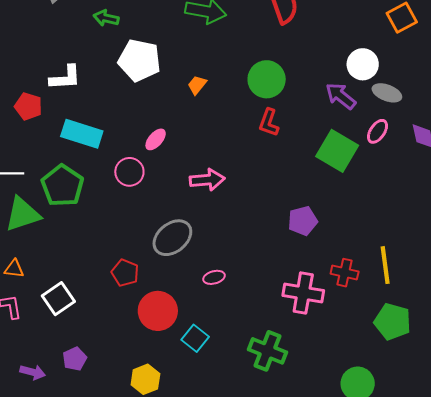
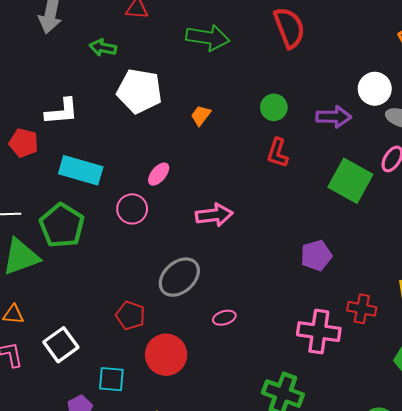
green circle: (267, 79) -> (274, 107), size x0.7
purple arrow: (341, 96) -> (334, 117), moved, turned 144
cyan square: (195, 338) -> (111, 379), moved, turned -32

